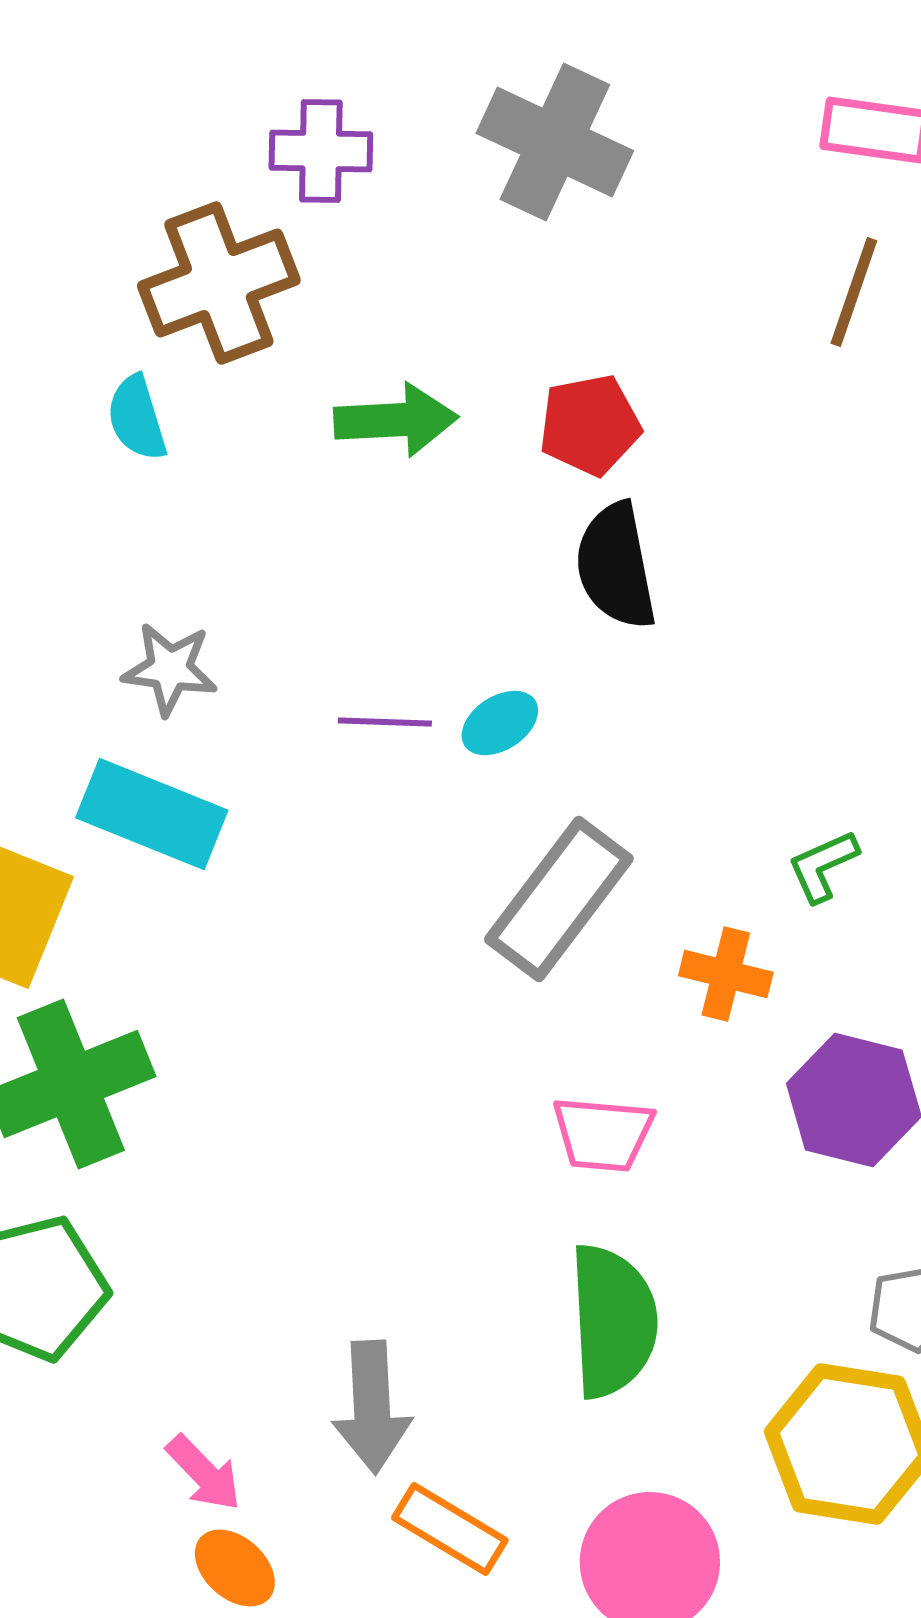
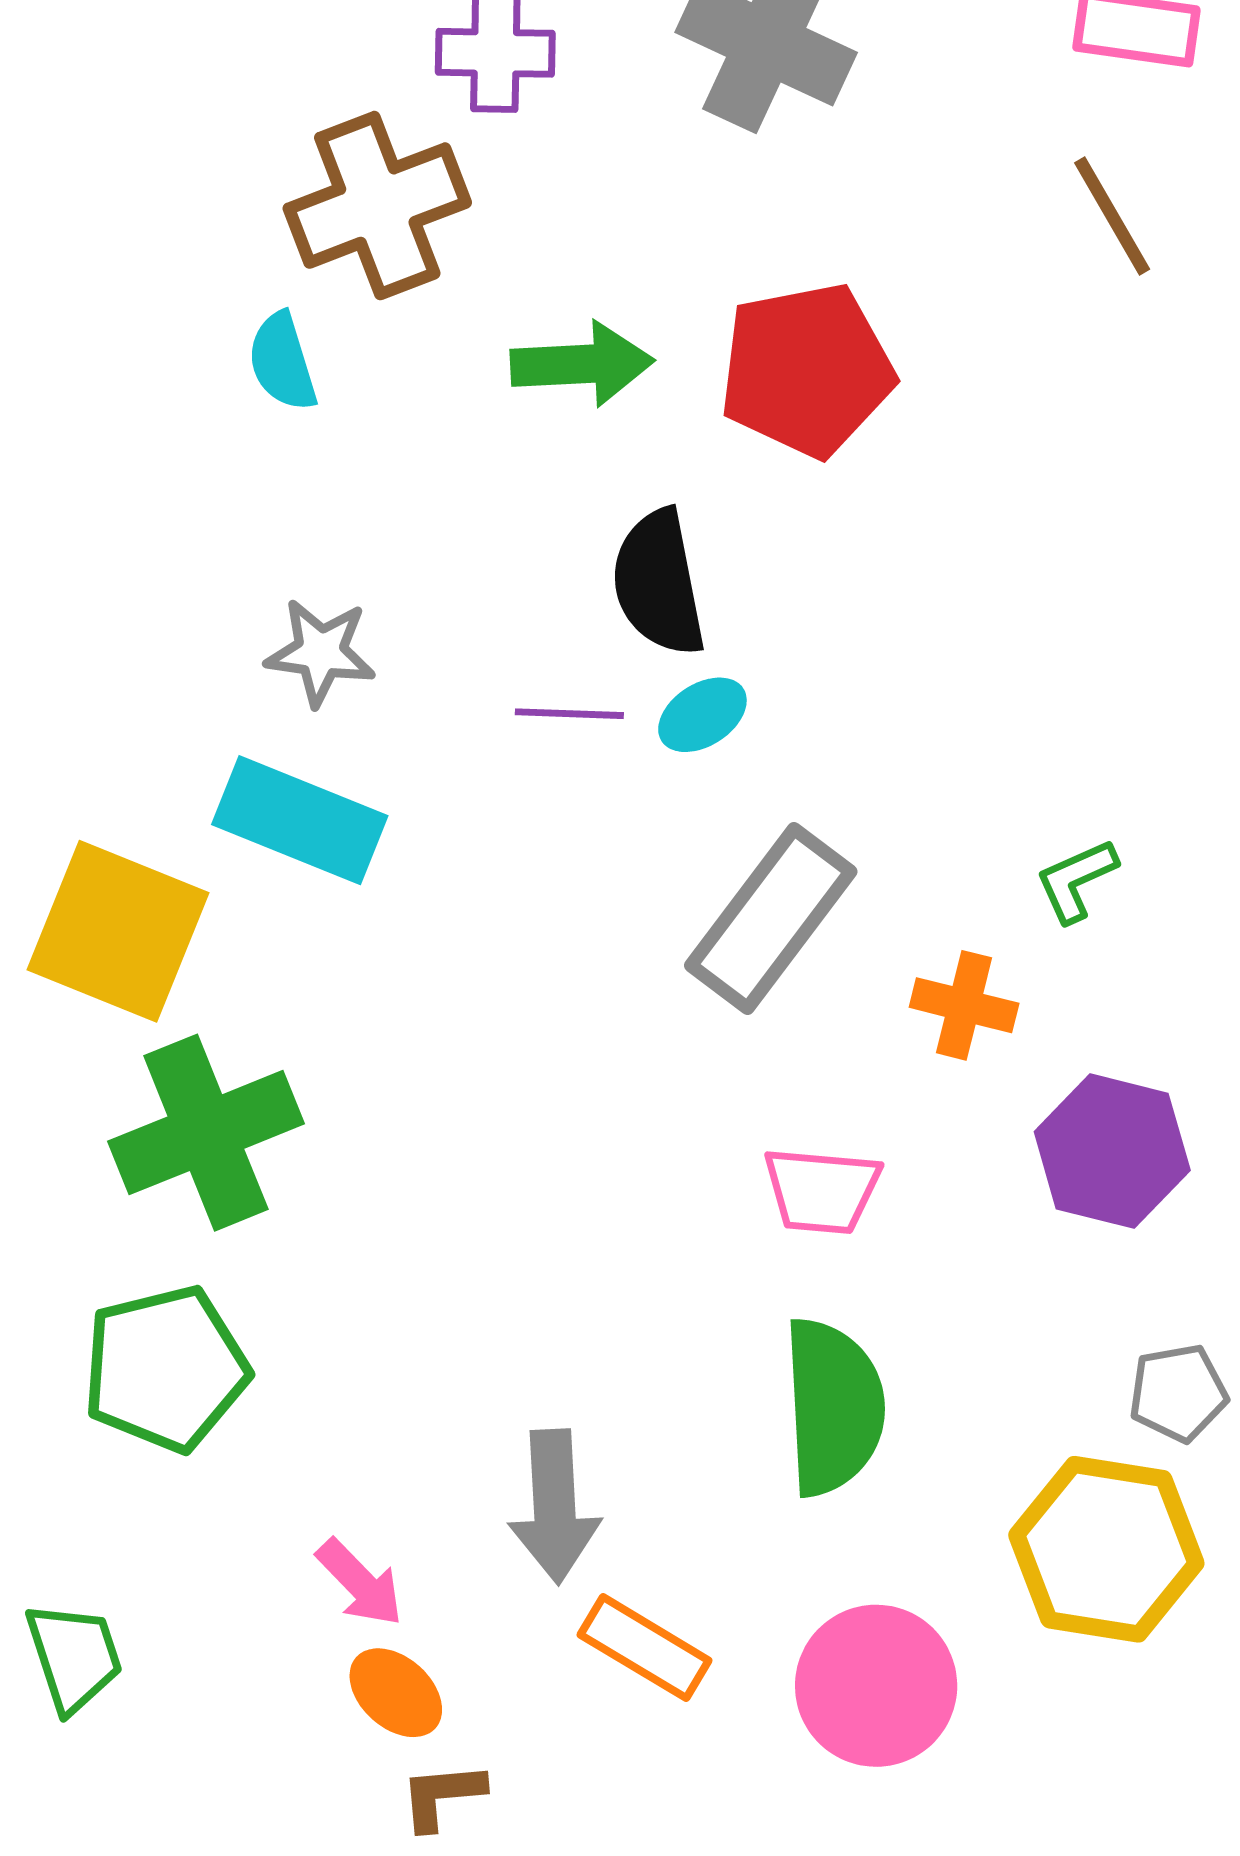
brown line: (854, 292) -> (1112, 216), turned -49
red pentagon: (590, 425) -> (807, 370), size x1.5
black semicircle: (616, 566) -> (659, 583), moved

